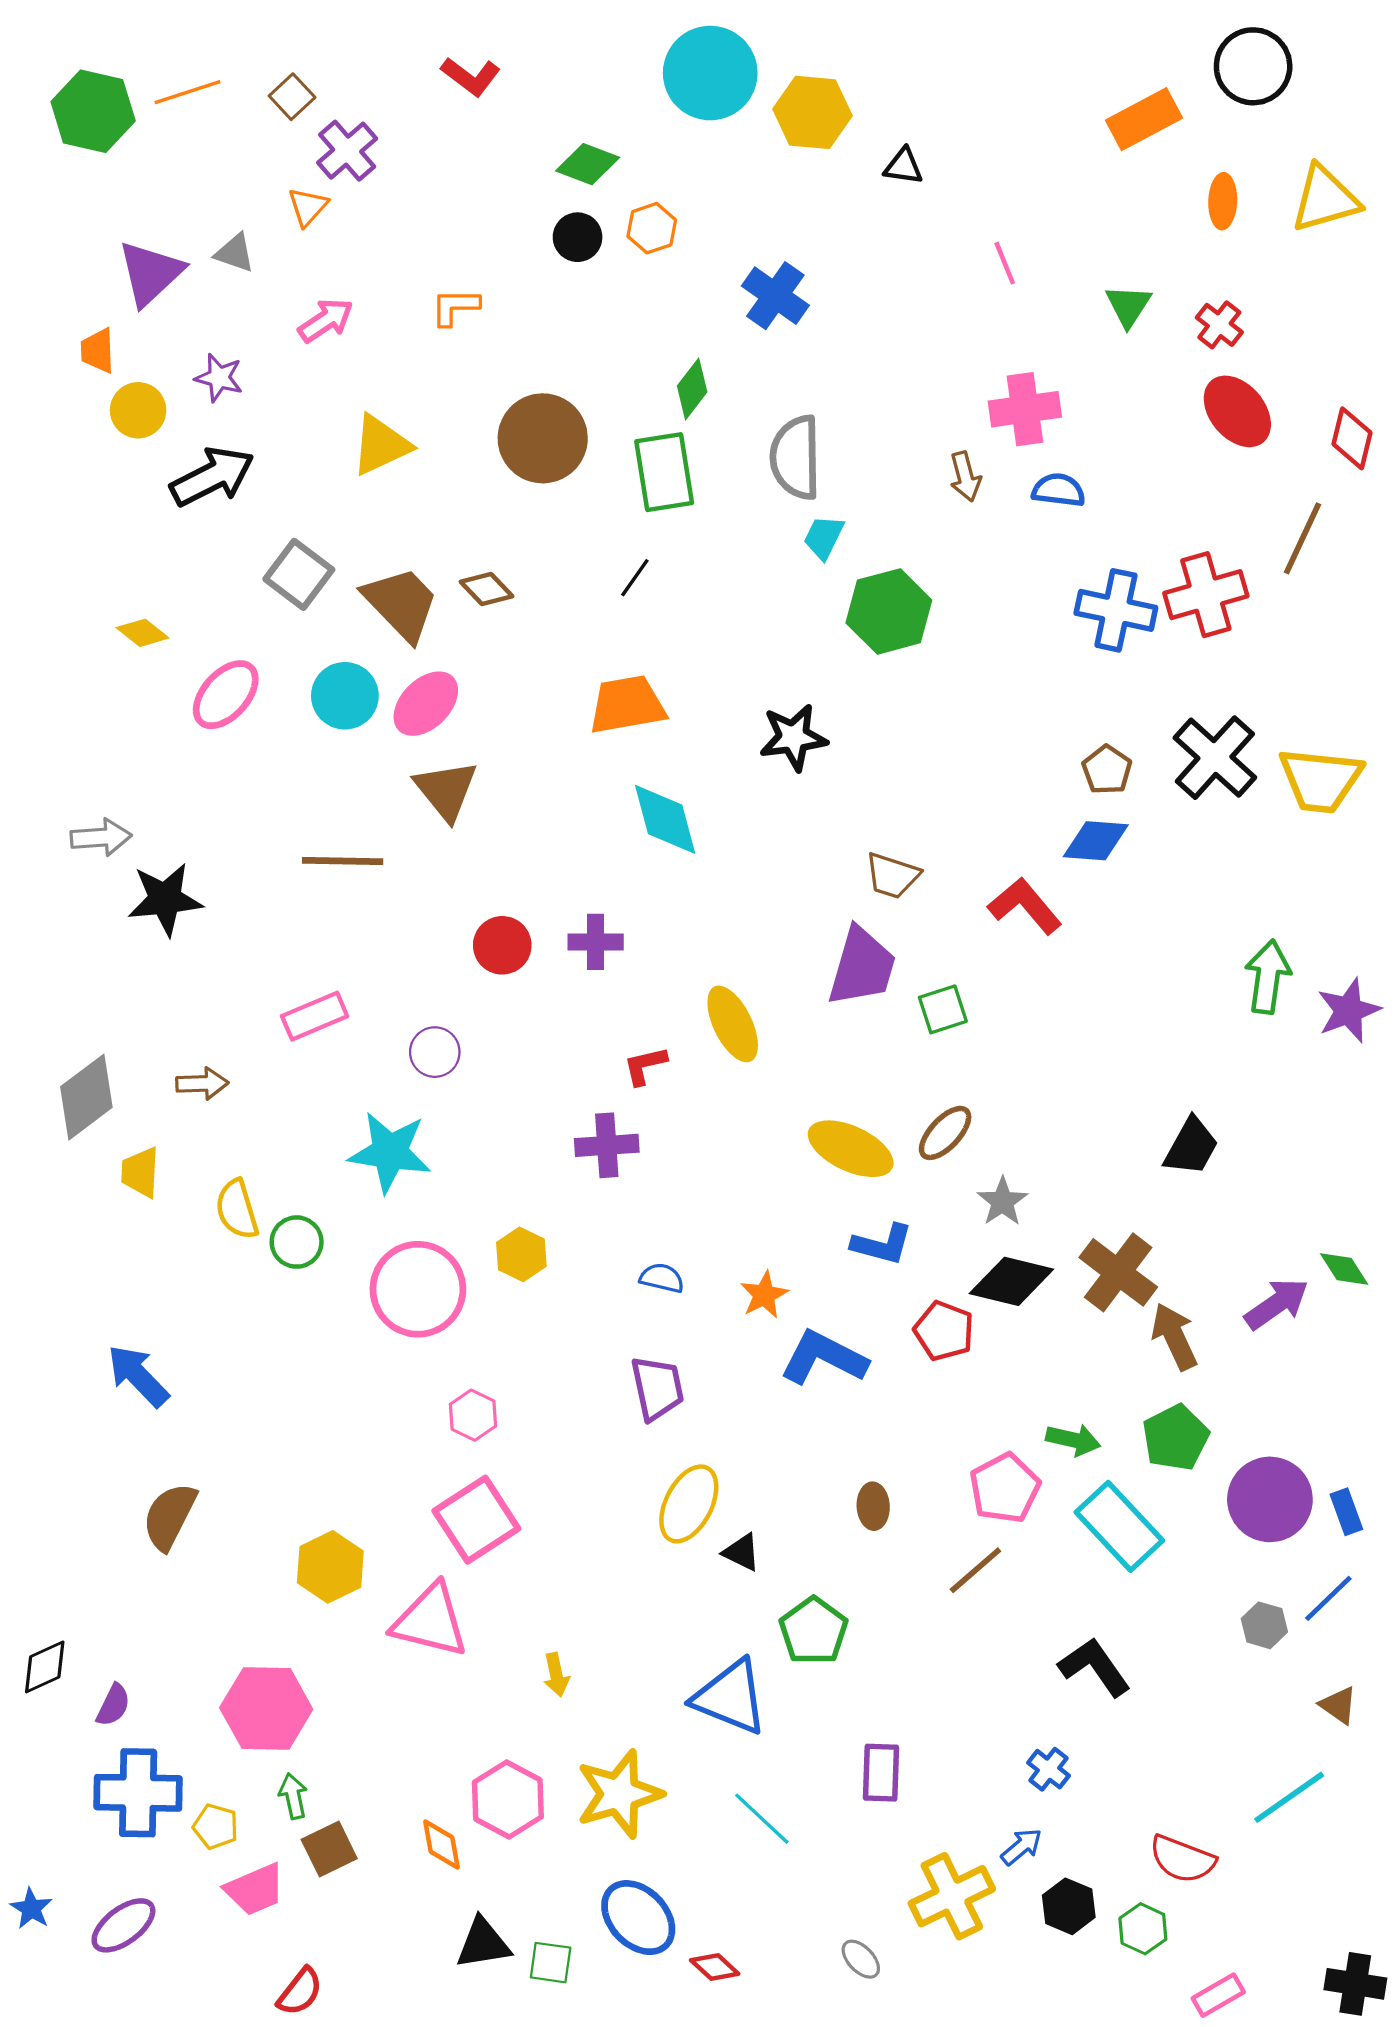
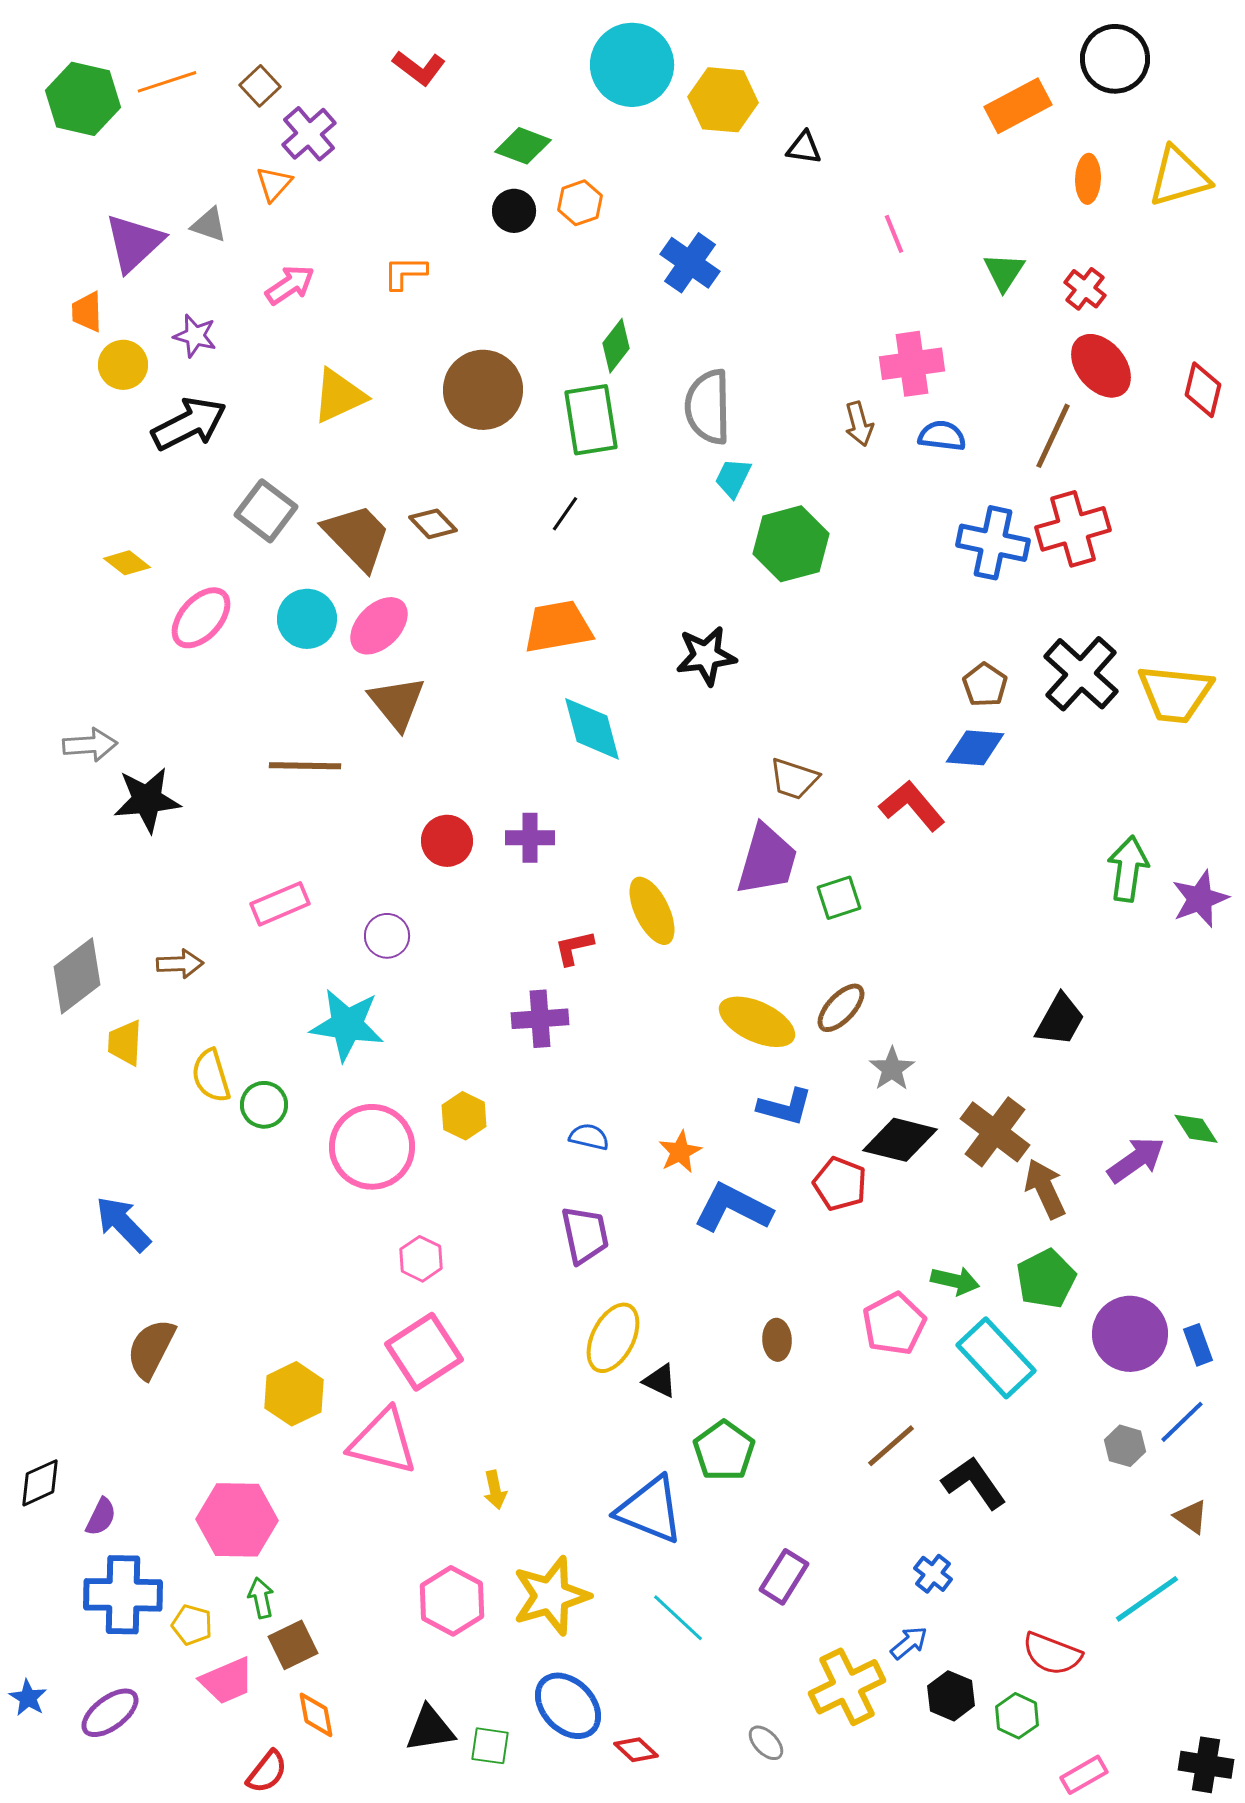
brown line: (1303, 538) -> (1053, 436), moved
brown line: (975, 1570) -> (891, 1446), moved
purple rectangle: (881, 1773) -> (784, 1577), turned 30
orange diamond: (442, 1844) -> (316, 1715), moved

